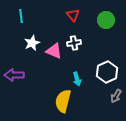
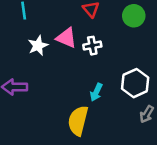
pink triangle: (54, 51) -> (66, 38), moved
cyan arrow: (77, 79) -> (96, 92), turned 40

